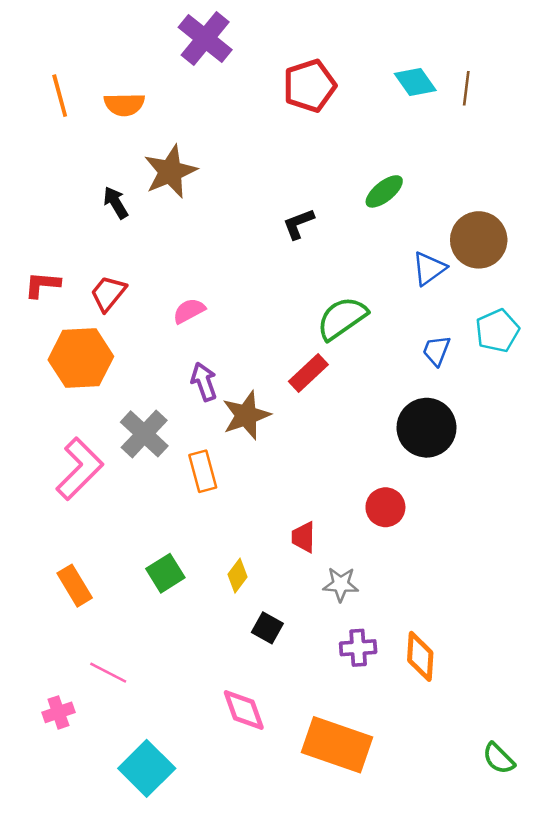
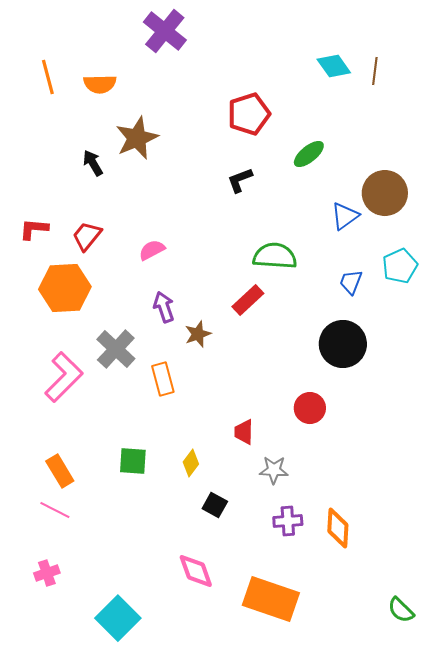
red pentagon: (310, 86) -> (249, 114), moved
green semicircle: (342, 318) -> (275, 256), turned 39
brown star: (246, 415) -> (198, 334), size x0.7
green square: (165, 573) -> (133, 461), turned 36
pink line: (108, 673) -> (55, 510), moved

